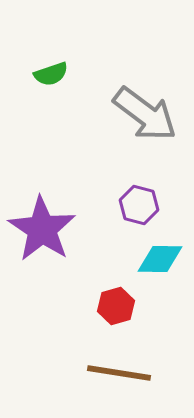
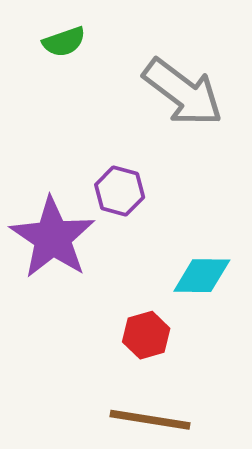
purple hexagon: (139, 205) -> (120, 191), moved

